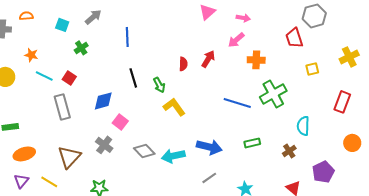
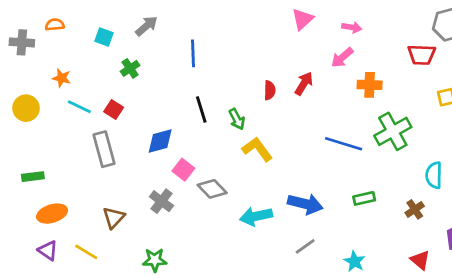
red trapezoid: (294, 38) -> (422, 55), turned -70
gray diamond: (144, 151) -> (212, 189), moved
brown triangle: (69, 157) -> (114, 218), size x0.7
purple triangle: (21, 181) -> (48, 250), turned -35

